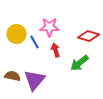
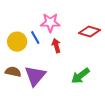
yellow circle: (16, 34) -> (17, 42), moved
green arrow: (79, 63) -> (80, 76), moved

